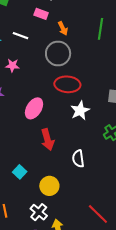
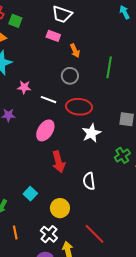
green line: (100, 29) -> (109, 67), moved
white line: (20, 36) -> (48, 100), moved
gray circle: (58, 54) -> (70, 76), size x0.7
red line: (98, 214) -> (95, 234), moved

